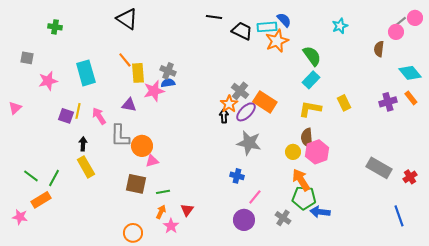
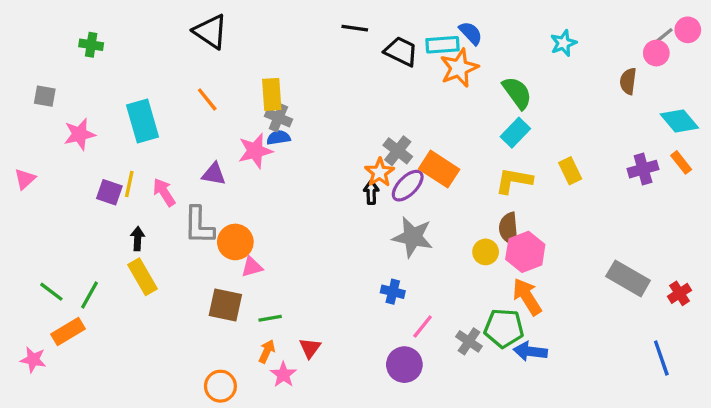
yellow rectangle: (138, 73) -> (272, 94), moved
orange arrow: (301, 180) -> (527, 297), moved
gray cross: (283, 218) -> (469, 341), moved

